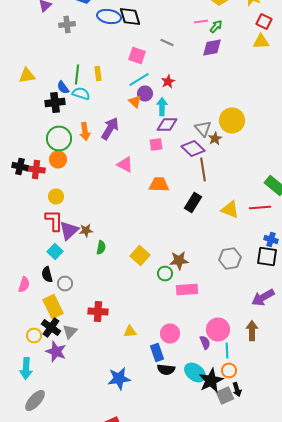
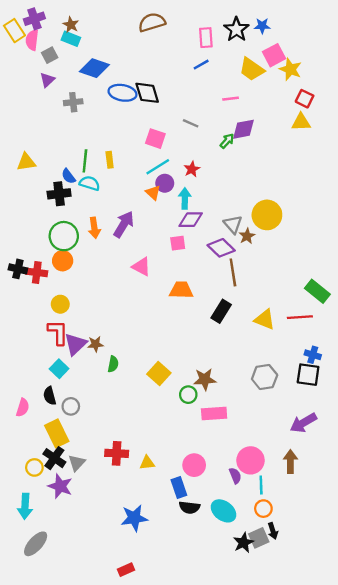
green arrow: (216, 26) -> (227, 141), moved
red cross: (98, 312) -> (117, 453), moved
black star: (211, 380) -> (243, 543), moved, size x0.7

